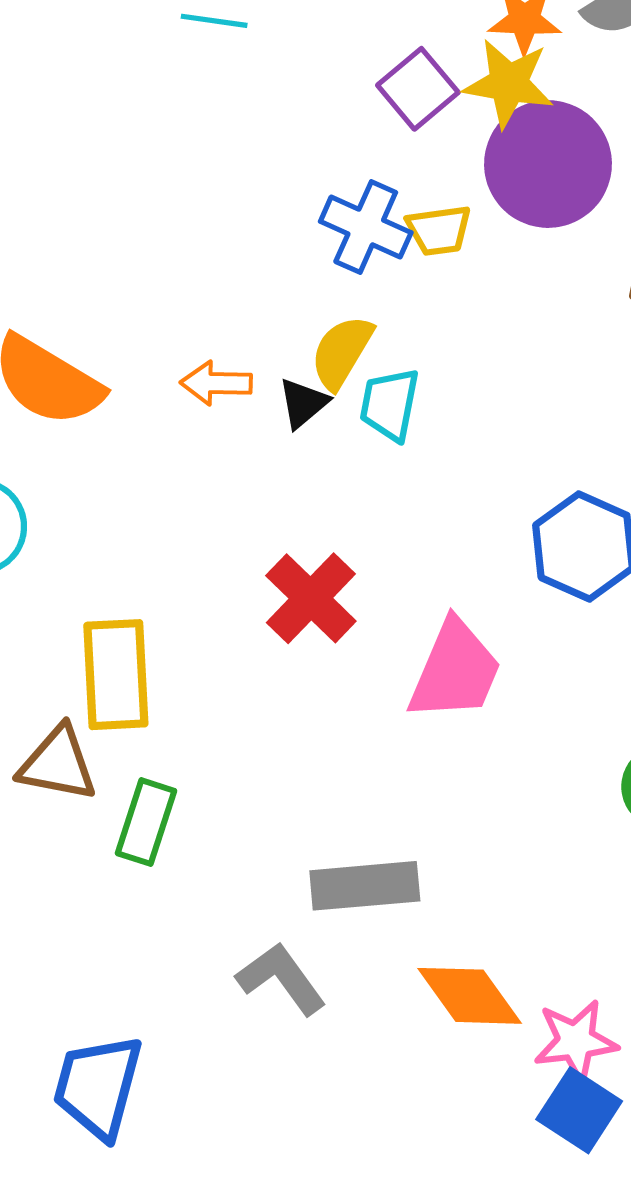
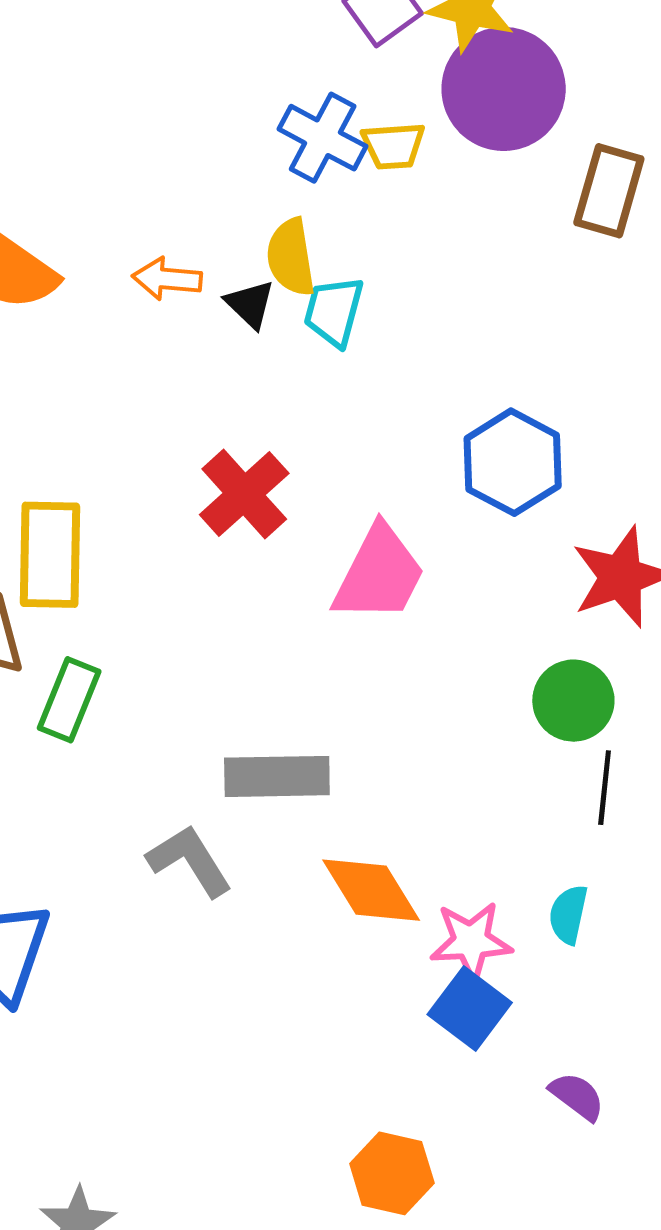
yellow semicircle: (342, 352) -> (291, 257), turned -44
black triangle: (303, 403) -> (250, 304), turned -40

